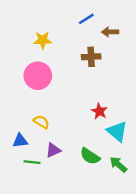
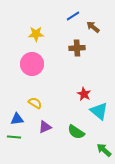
brown arrow: (110, 32) -> (93, 27), turned 40
green line: (32, 162) -> (14, 137), moved
green arrow: (118, 164) -> (104, 150), moved

